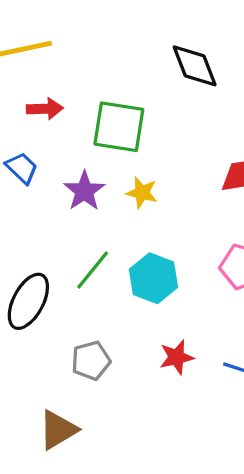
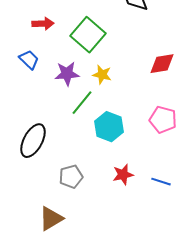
green square: (119, 127) -> (88, 35), turned 32
purple star: (84, 191) -> (67, 74), turned 30
green line: (93, 270) -> (82, 103), moved

